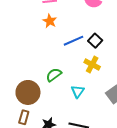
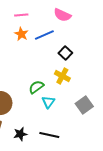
blue line: (73, 41) -> (44, 35), moved
green semicircle: (54, 75) -> (36, 87), moved

